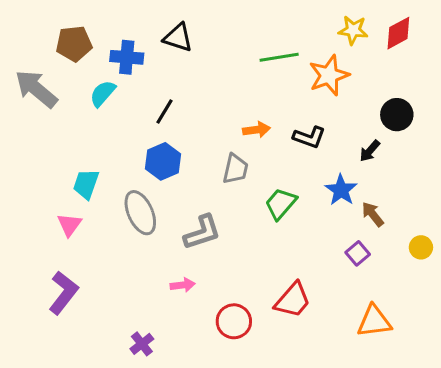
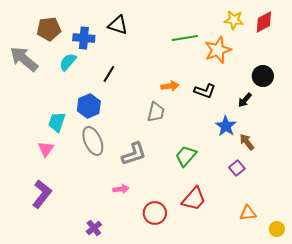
blue hexagon: (163, 161) -> (89, 106), moved
green trapezoid: (281, 204) -> (186, 156), moved
yellow circle: (421, 247) -> (277, 229), moved
orange triangle: (374, 321) -> (248, 213), size x0.7

